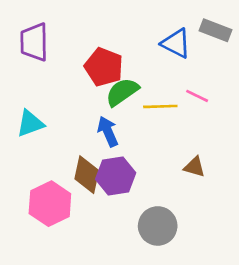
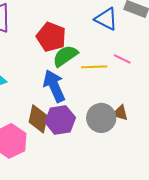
blue arrow: (108, 131) -> (54, 86), size x1.4
gray circle: (158, 226) -> (101, 118), moved

